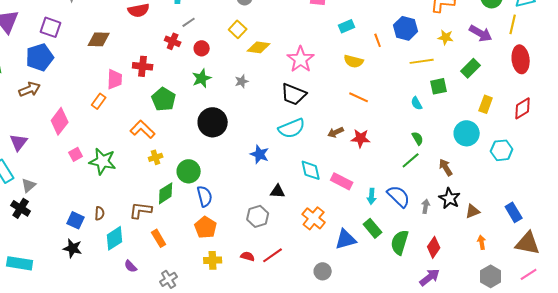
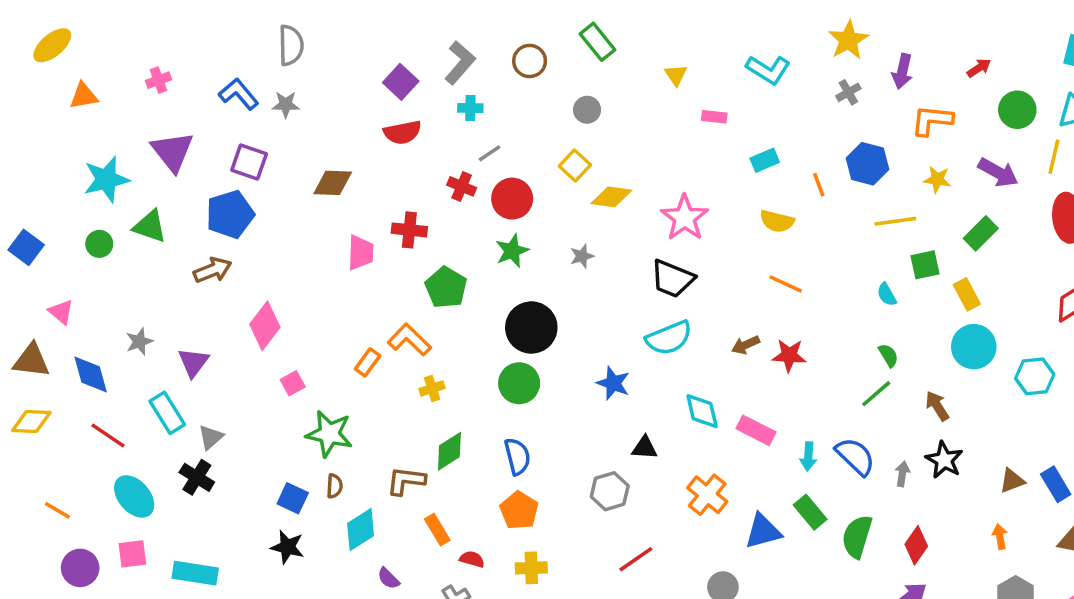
red circle: (202, 48) -> (512, 199), size x1.5
orange rectangle: (99, 101) -> (368, 362), moved
yellow rectangle: (486, 104) -> (967, 294), moved, turned -48
green star: (103, 161) -> (329, 434), moved
green circle: (189, 171) -> (519, 383), moved
brown triangle: (473, 211) -> (1012, 481), moved
red semicircle: (248, 256) -> (472, 559), moved

